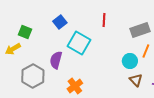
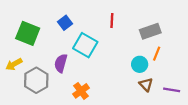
green square: (25, 32) -> (28, 33), size x1.6
yellow arrow: (13, 49) -> (14, 64), moved

